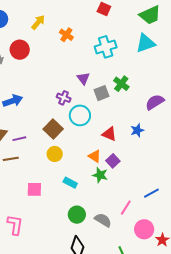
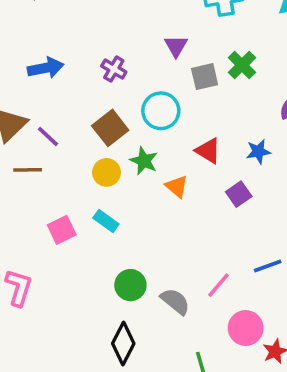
purple cross: (64, 98) -> (114, 69), moved
purple line: (19, 139) -> (48, 136), turned 48
purple square: (113, 161) -> (239, 194), moved
green star: (100, 175) -> (144, 161), moved
cyan rectangle: (70, 183) -> (106, 221), moved
pink square: (34, 189) -> (62, 230), turned -35

